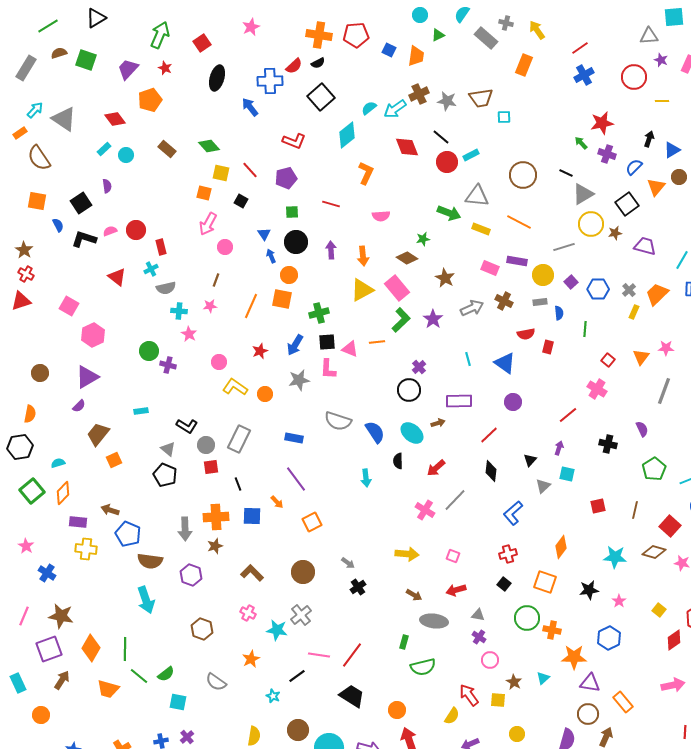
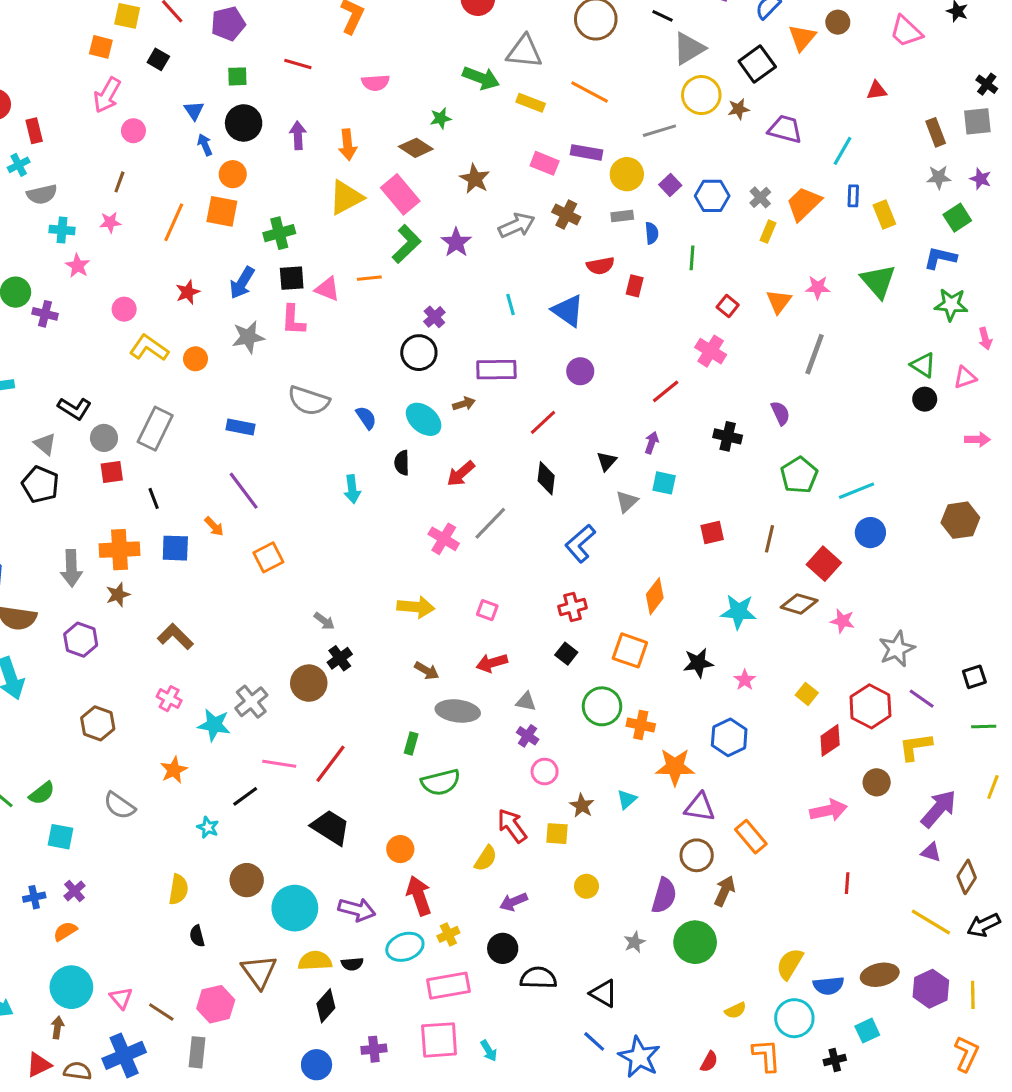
blue semicircle: (375, 432) -> (366, 418), size x0.7
brown circle: (303, 572) -> (309, 683), moved

